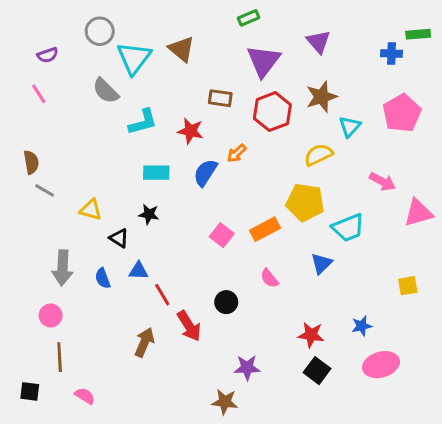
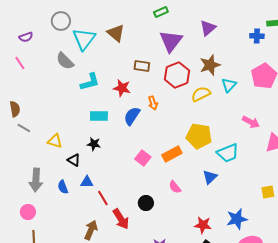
purple triangle: (318, 42) -> (208, 28), turned 30
orange arrow: (237, 153) -> (153, 103), turned -64
yellow semicircle: (318, 155) -> (201, 94), moved
blue star: (362, 326) -> (237, 219), size x1.5

